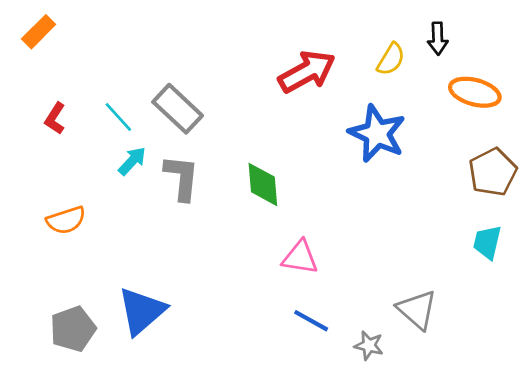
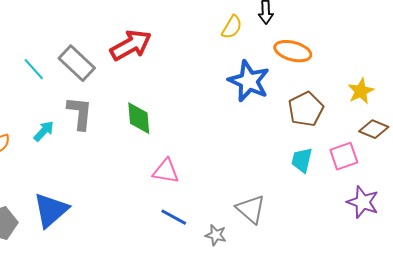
red arrow: (307, 72) -> (131, 45), moved
blue star: (377, 134) -> (249, 81), moved
cyan arrow: (132, 161) -> (44, 131), moved

